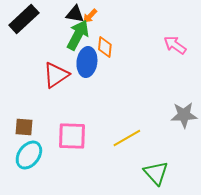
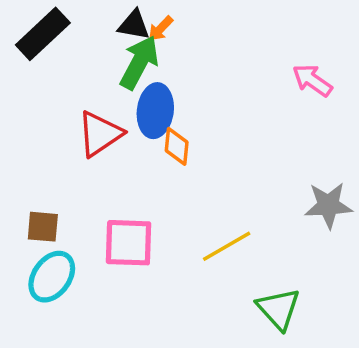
orange diamond: (105, 47) -> (177, 146), moved

